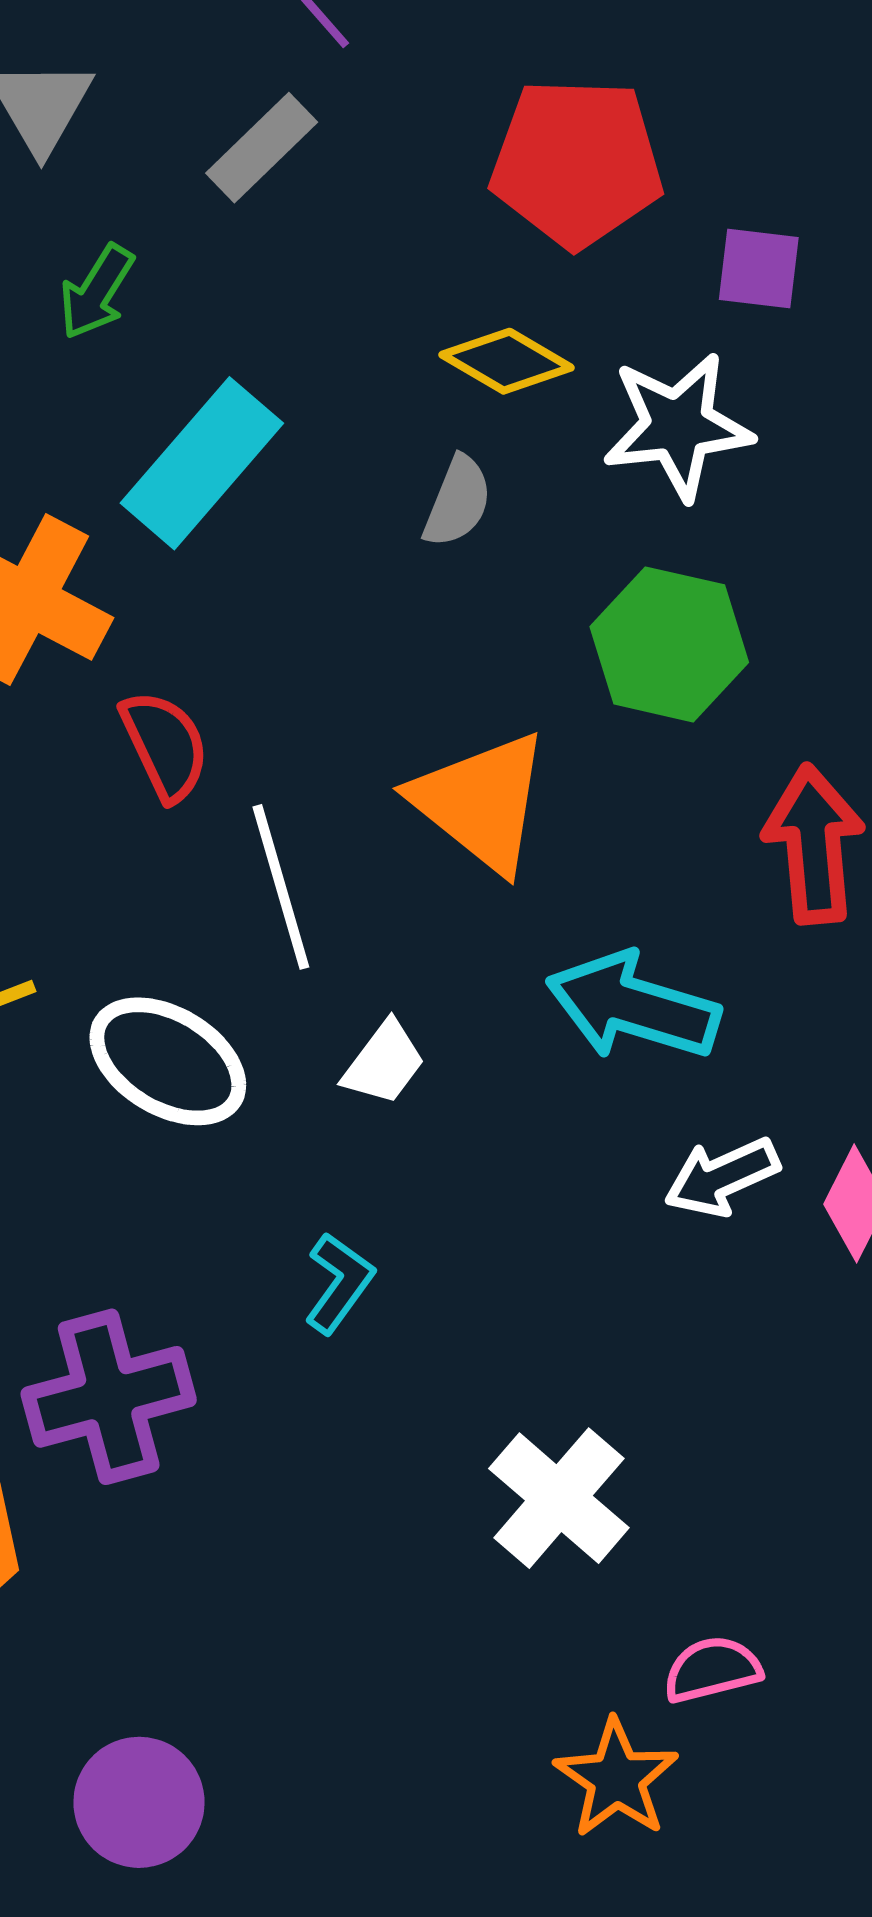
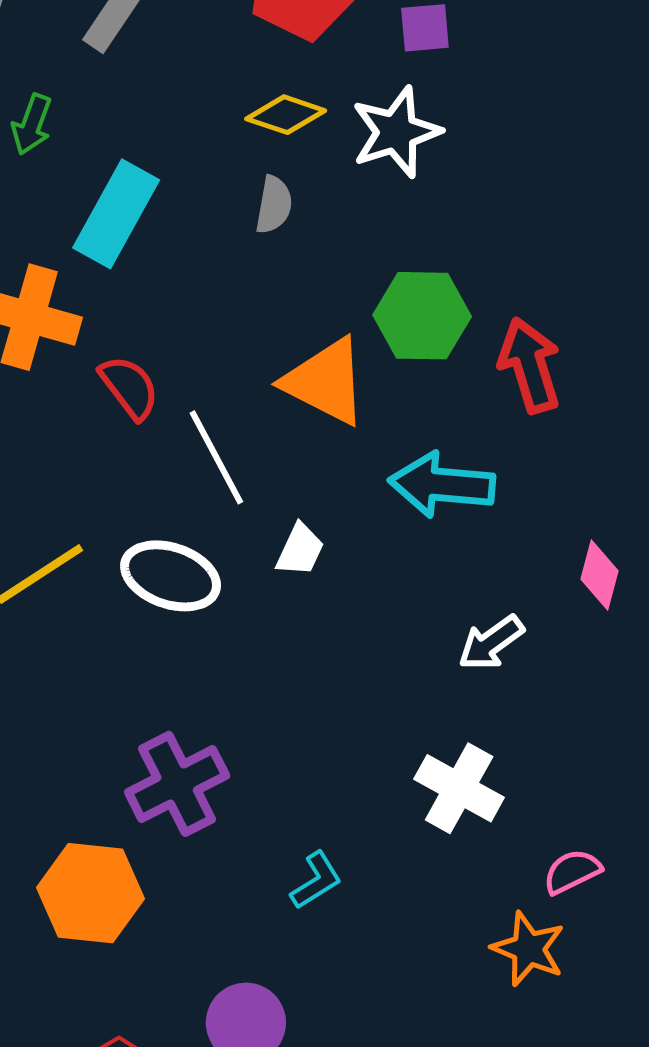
green hexagon: (669, 644) -> (422, 316), moved
white arrow: (722, 1177) -> (491, 643), moved
cyan L-shape: (339, 1283) -> (316, 880), moved, turned 34

